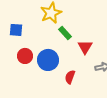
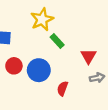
red triangle: (85, 47) -> (88, 56), moved

